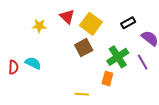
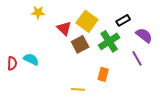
red triangle: (67, 17) -> (64, 28), moved
yellow star: (39, 26) -> (38, 12), moved
green cross: (118, 57) -> (109, 41), moved

